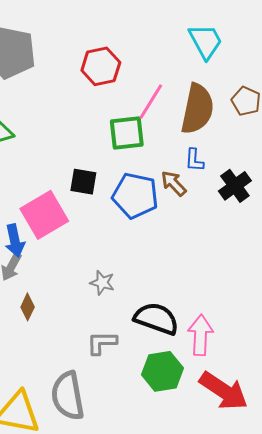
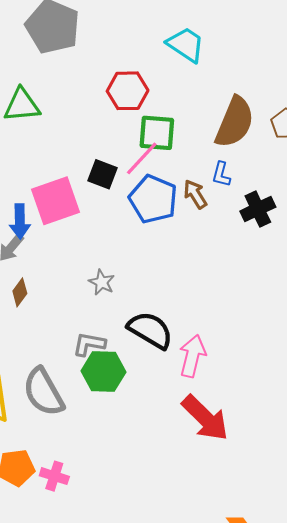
cyan trapezoid: (206, 41) -> (186, 45), moved, turned -39
red hexagon: (101, 66) -> (128, 91), moved
pink line: (151, 102) -> (142, 158), moved
green hexagon: (162, 371) -> (103, 371), moved
gray semicircle: (68, 396) -> (43, 392), turned -30

